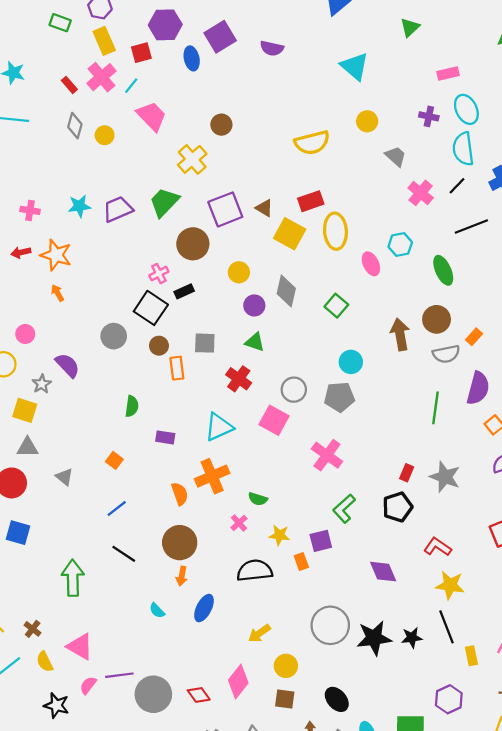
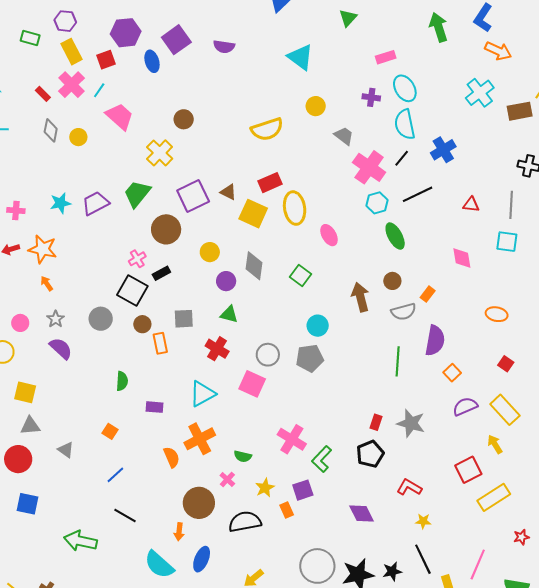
pink cross: (421, 193) -> (369, 167), size x1.4
cyan hexagon: (400, 244) -> (377, 203), moved
brown circle: (437, 319) -> (392, 281), size x0.7
gray star: (42, 384) -> (56, 319), moved
pink cross: (327, 455) -> (292, 439), moved
yellow star: (279, 535) -> (265, 488), turned -30
brown circle: (180, 543) -> (199, 503), moved
green arrow: (73, 578) -> (80, 541), turned -72
yellow star: (450, 585) -> (423, 521), size x0.6
cyan semicircle: (157, 610) -> (159, 565), size x2.0

